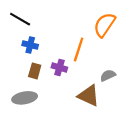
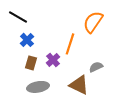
blue cross: (30, 45) -> (27, 40), turned 32
purple cross: (59, 68) -> (53, 60), turned 32
gray ellipse: (25, 98) -> (38, 87), moved

